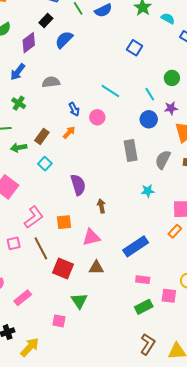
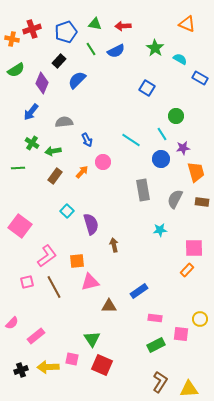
purple diamond: (29, 43) -> (42, 83), turned -30
green circle: (172, 78) -> (176, 116), moved
cyan line: (110, 91) -> (131, 140), moved
blue arrow: (74, 109) -> (87, 140), moved
pink circle: (97, 117) -> (103, 162), moved
green arrow: (19, 148) -> (53, 151), moved
cyan square: (45, 164) -> (67, 211), moved
pink triangle: (91, 237) -> (90, 282), moved
blue rectangle: (136, 246) -> (139, 291), moved, size x0.7
red square: (63, 269) -> (102, 365), moved
yellow arrow: (30, 347) -> (48, 367), moved, turned -135

